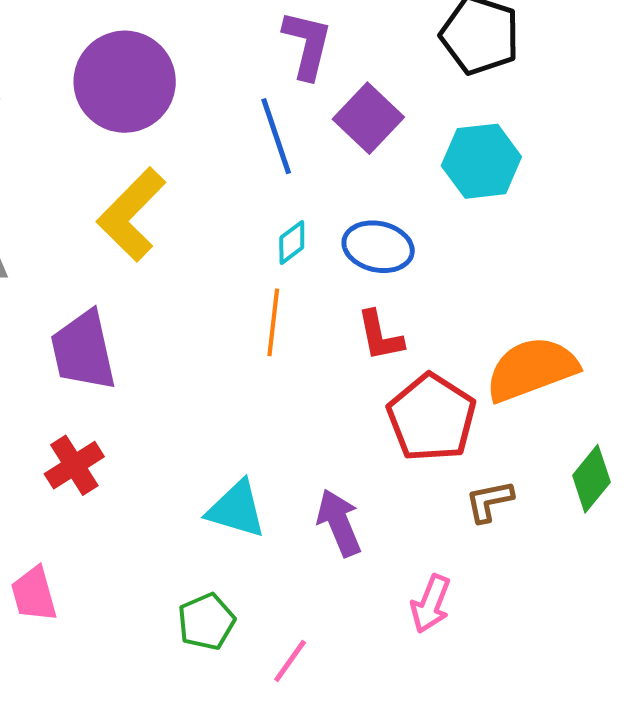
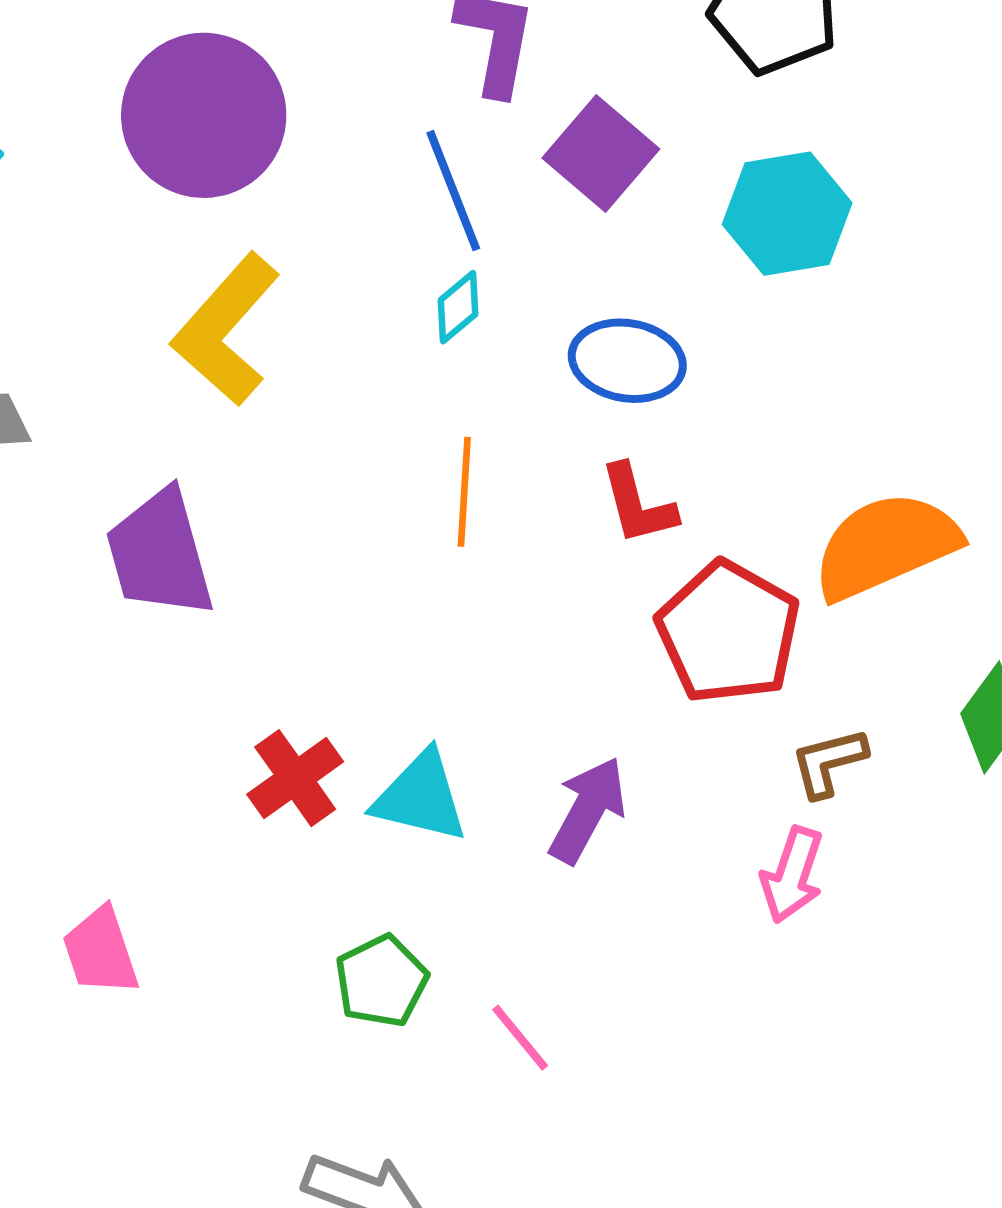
cyan diamond: (292, 243) -> (458, 307), moved
red cross: (74, 465) -> (295, 778), moved
purple arrow: (339, 523) -> (588, 810), turned 54
pink arrow: (431, 604) -> (792, 875), moved
pink line: (290, 661) -> (520, 1038), turned -72

